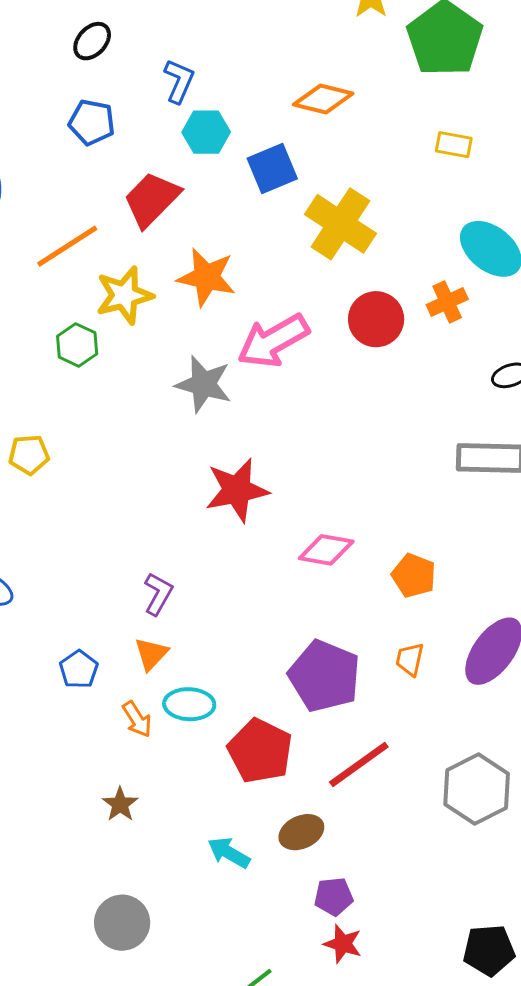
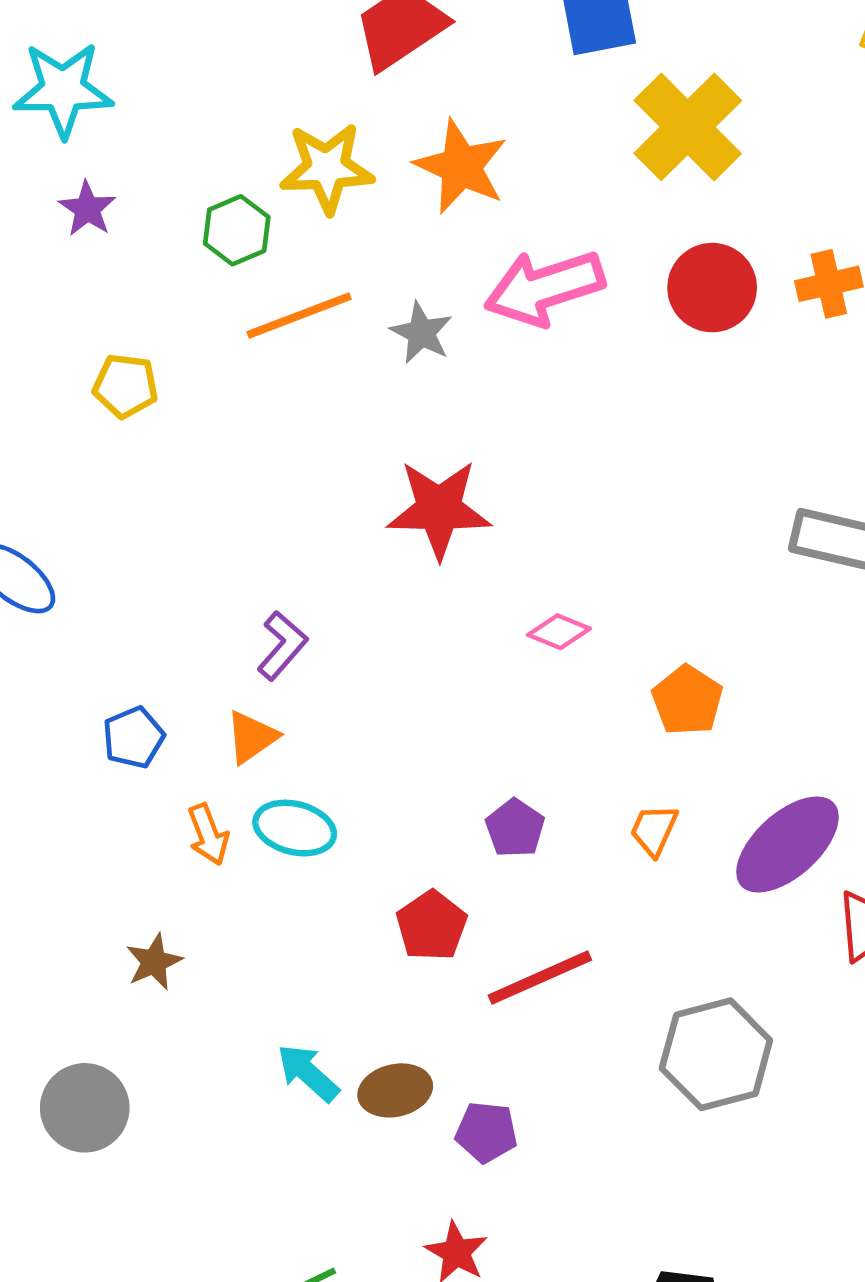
orange line: (67, 246) -> (299, 316), moved
gray star: (204, 384) -> (421, 333), size x0.7
pink diamond: (326, 550) -> (559, 632), size x0.7
purple pentagon: (324, 676) -> (515, 828), size x0.5
red pentagon: (260, 751) -> (432, 926), moved, size x0.7
brown ellipse: (301, 832) -> (395, 1090), moved
purple pentagon: (334, 897) -> (486, 1132), moved
gray circle: (122, 923) -> (85, 1108), moved

